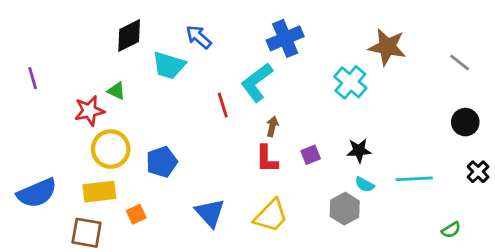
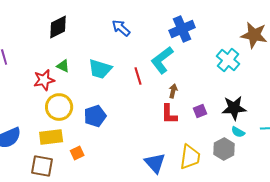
black diamond: (129, 36) -> (58, 27), moved
cyan trapezoid: (169, 65) -> (100, 69), moved
black star: (359, 150) -> (234, 108), size x1.4
blue triangle: (210, 213) -> (155, 163), moved
yellow trapezoid: (271, 216) -> (190, 157), moved, turned -36

